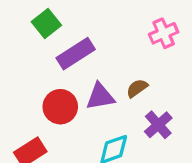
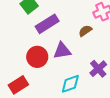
brown semicircle: (137, 88) -> (85, 31), moved

